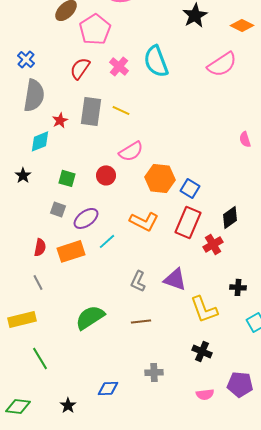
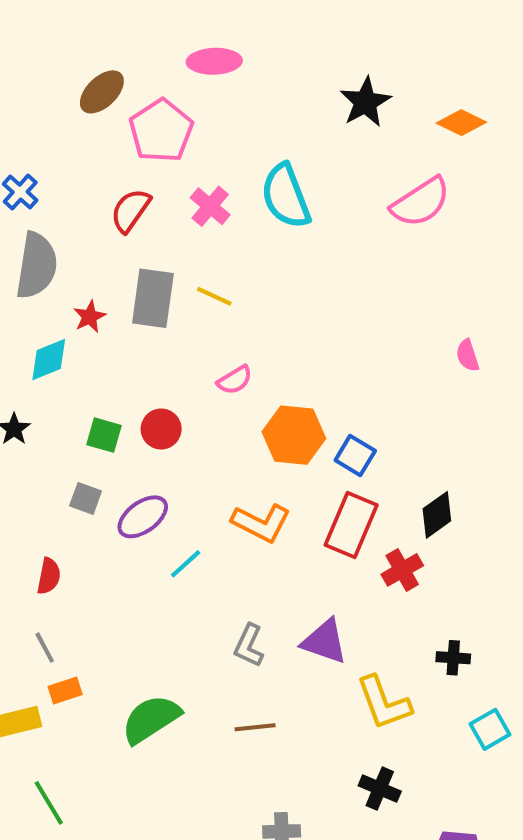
pink semicircle: (131, 151) -> (235, 380), size x0.7
red circle: (106, 175) -> (161, 429), moved
orange rectangle: (71, 251) -> (65, 690), moved, size x0.6

